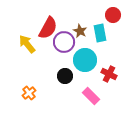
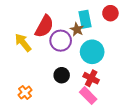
cyan rectangle: (100, 33) -> (85, 19), moved
cyan circle: (85, 60) -> (92, 52), moved
red cross: (109, 74) -> (91, 78), moved

